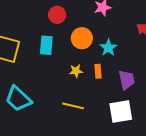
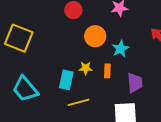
cyan rectangle: (46, 45) -> (66, 80), moved
yellow line: (73, 106) -> (79, 102), turned -35

